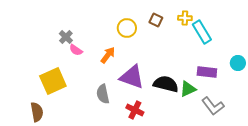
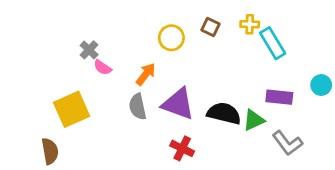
gray semicircle: (103, 94) -> (138, 107), moved

